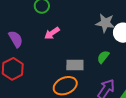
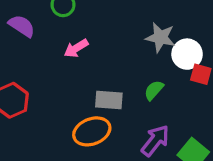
purple semicircle: (16, 39) -> (22, 26), moved, turned -30

